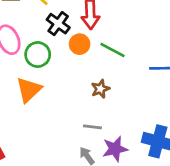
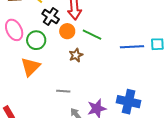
brown star: (100, 89) -> (76, 55), moved
gray line: (92, 127) -> (63, 91), moved

